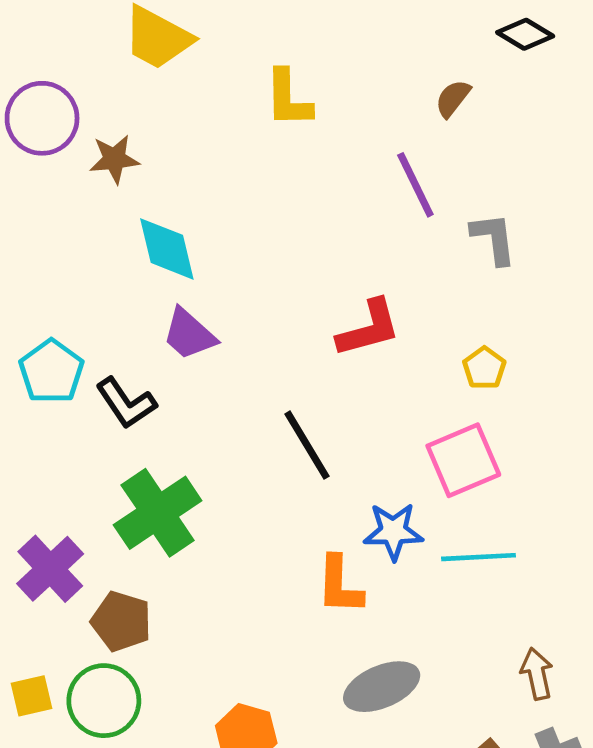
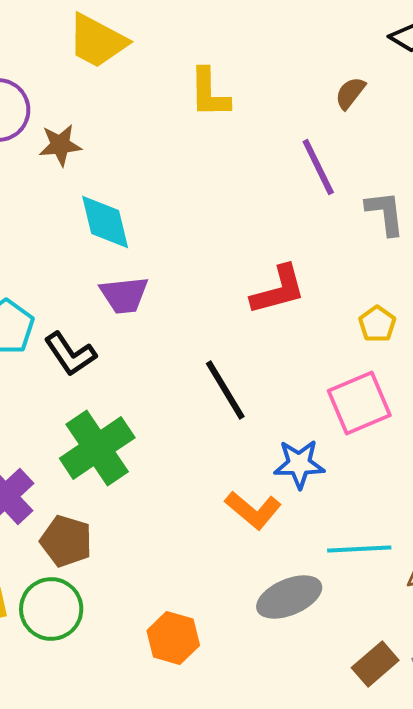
purple trapezoid: (189, 334) -> (124, 295), turned -48
cyan line: (478, 557) -> (359, 549), moved
orange L-shape: (340, 585) -> (253, 510), turned -52

